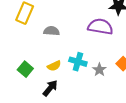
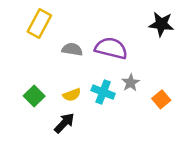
purple semicircle: (100, 27) -> (111, 48), moved
gray star: (99, 70) -> (131, 83), moved

